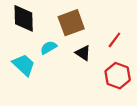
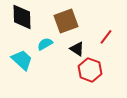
red hexagon: (118, 76) -> (90, 70), moved

